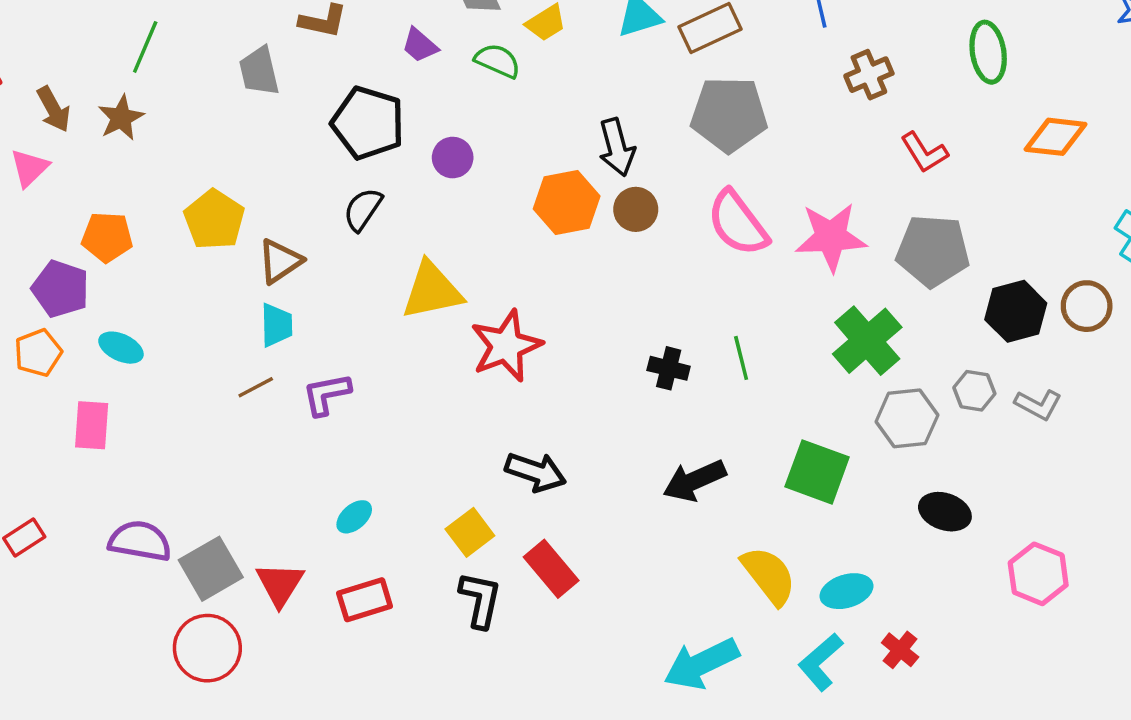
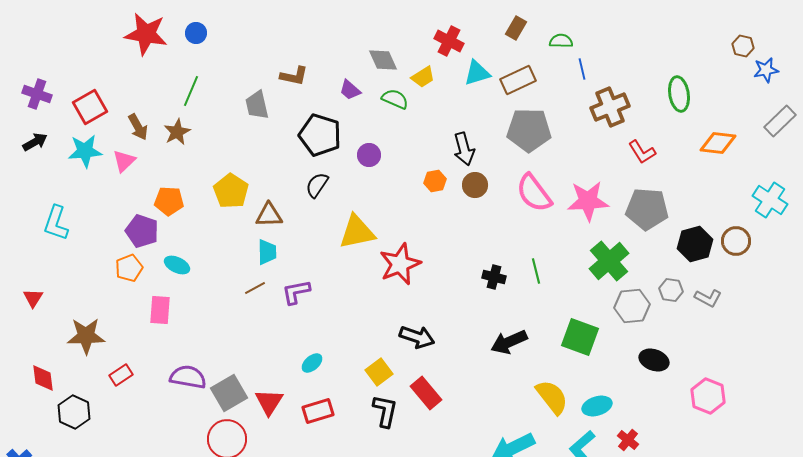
brown cross: (869, 75) -> (610, 107), size x1.4
orange hexagon: (567, 202) -> (435, 181), size x0.6
brown triangle: (280, 261) -> (269, 215), turned 32

